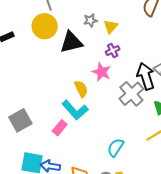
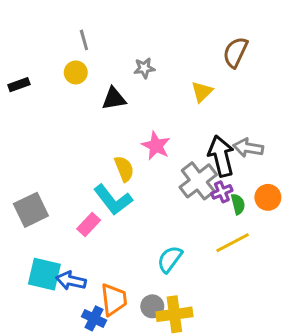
yellow circle: (45, 26) -> (76, 72), size x0.6
yellow triangle: (111, 27) -> (202, 92), moved
black triangle: (71, 42) -> (114, 99), size x0.7
purple cross: (113, 51) -> (222, 192), moved

